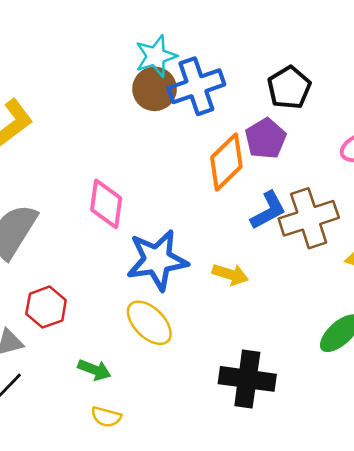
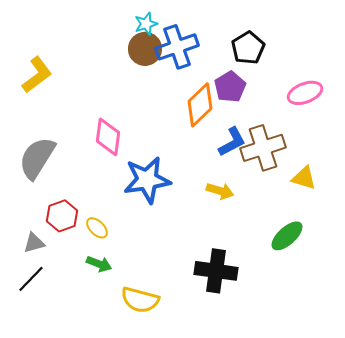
cyan star: (156, 56) -> (146, 24), size x0.7
yellow arrow: (230, 274) -> (220, 191), moved
yellow ellipse: (149, 323) -> (97, 228), moved, size x0.6
yellow semicircle: (106, 417) -> (140, 300), moved, size x1.6

